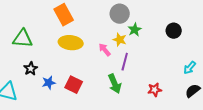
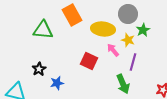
green triangle: (23, 39) -> (43, 30), moved
yellow ellipse: (71, 43) -> (103, 29), moved
red square: (74, 85) -> (89, 61), moved

